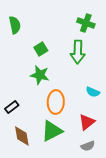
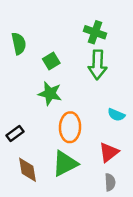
green cross: (86, 23) -> (95, 32), moved
green semicircle: (15, 25) -> (19, 43), moved
gray semicircle: (88, 146) -> (110, 182), turned -72

